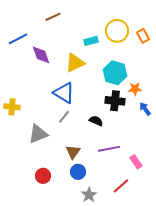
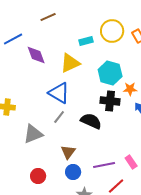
black semicircle: (96, 121) -> (91, 121), size x1.5
purple line: (109, 149) -> (104, 165), moved

